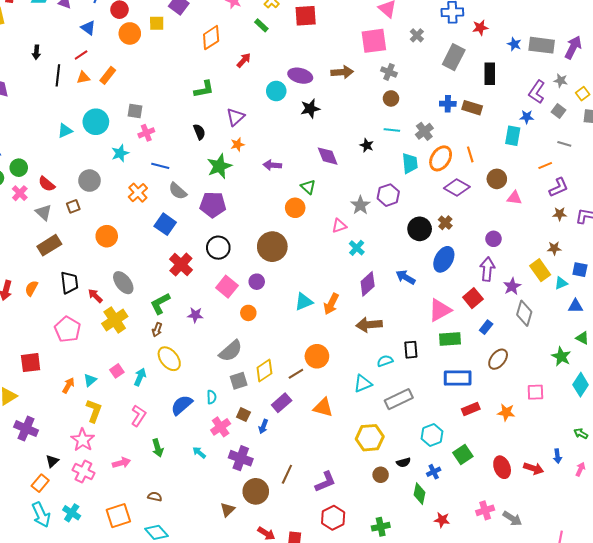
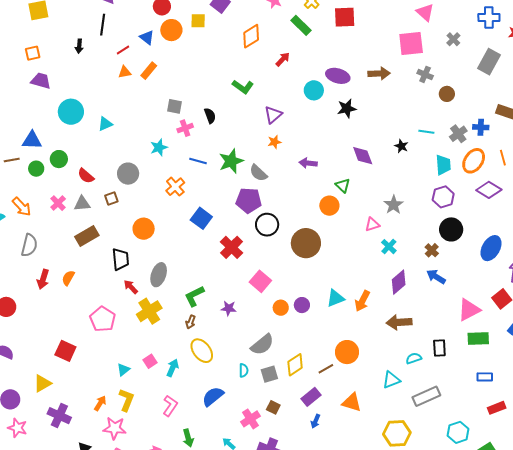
green rectangle: (261, 25) -> (301, 25), size x1.5
blue triangle: (88, 28) -> (147, 37), moved
black line: (58, 75) -> (103, 25), moved
green L-shape: (204, 89) -> (243, 87), turned 45
brown circle: (391, 98) -> (447, 94), moved
blue cross: (448, 104) -> (481, 127), moved
cyan circle: (96, 122) -> (71, 112), moved
black semicircle: (199, 132) -> (210, 116), moved
green star: (219, 166) -> (231, 161), moved
gray semicircle: (178, 191) -> (258, 173), moved
pink cross: (20, 193) -> (58, 203), moved
purple hexagon: (388, 195) -> (443, 197), moved
gray triangle: (43, 212) -> (82, 204), turned -48
brown cross: (445, 223) -> (432, 250), moved
black circle: (218, 248) -> (267, 225), moved
blue ellipse: (444, 259) -> (491, 248), moved
red cross: (181, 264) -> (232, 247), moved
purple circle: (257, 282) -> (302, 305), moved
black trapezoid: (69, 283) -> (121, 259), moved
gray ellipse: (123, 283) -> (159, 275), turned 55
red square: (31, 363) -> (65, 351), turned 30
blue rectangle: (458, 378) -> (485, 377), size x0.6
orange arrow: (68, 385) -> (100, 403), moved
cyan semicircle: (212, 397) -> (244, 370), moved
blue arrow: (263, 426) -> (315, 421), moved
pink star: (83, 440) -> (115, 428), turned -30

